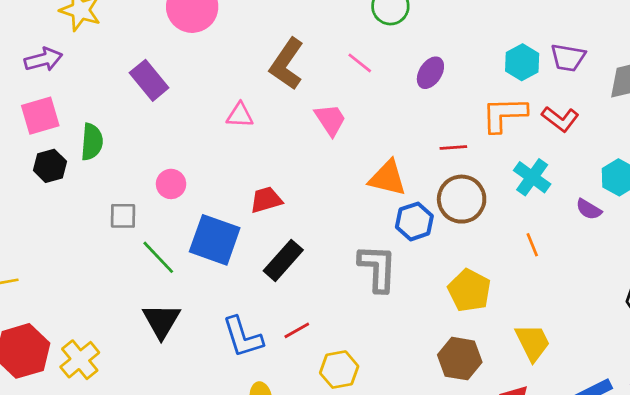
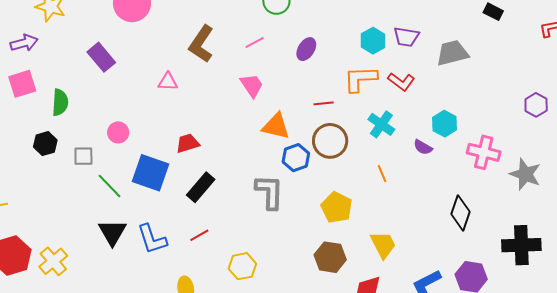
pink line: (360, 63) -> (255, 43), turned -66
pink trapezoid: (330, 120) -> (252, 85), moved
black hexagon: (50, 166) -> (45, 144), moved
red line: (297, 330) -> (199, 235), moved
blue L-shape: (243, 337) -> (152, 239), moved

